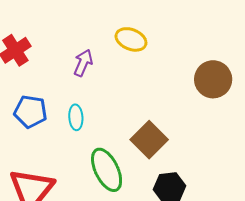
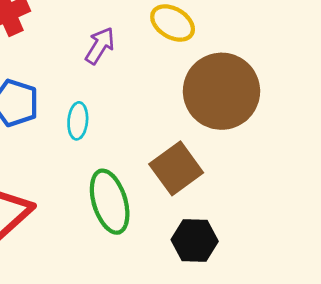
brown circle: (213, 79) -> (221, 91), moved, size x1.4

